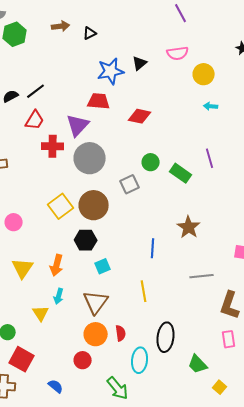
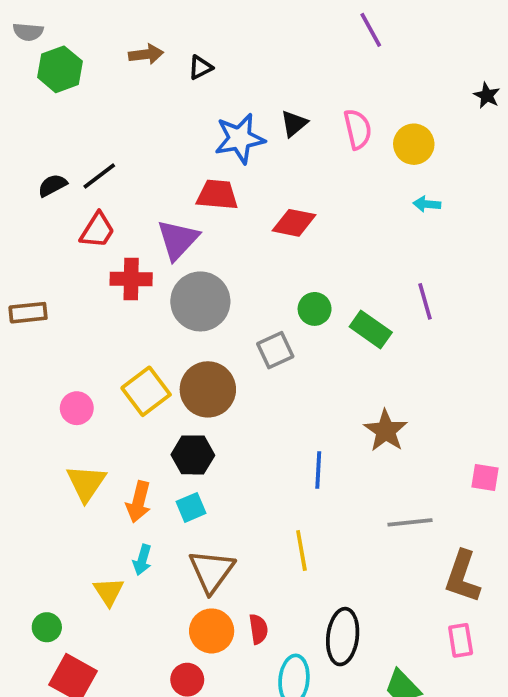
pink semicircle: (178, 53) -> (358, 129), moved, turned -95
pink circle: (14, 222) -> (77, 408), moved
cyan square: (103, 266) -> (191, 507), moved
yellow triangle: (23, 268) -> (86, 483), moved

